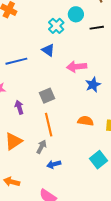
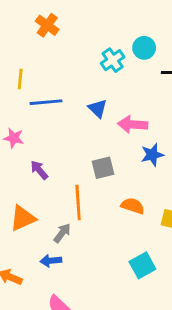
blue triangle: (48, 50) -> (98, 108), moved
gray square: (47, 96) -> (103, 168), moved
purple arrow: (19, 107) -> (39, 170), turned -32
blue arrow: (54, 164) -> (51, 261), moved

